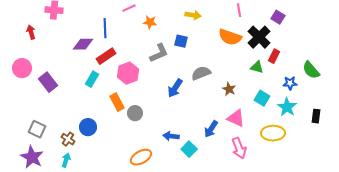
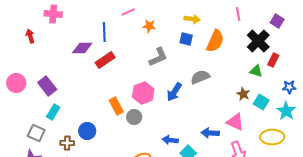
orange semicircle: (230, 37) -> (215, 41), moved, turned -85
blue square: (181, 41) -> (186, 39), moved
pink circle: (22, 68) -> (16, 83), moved
pink hexagon: (128, 73) -> (143, 93), moved
cyan rectangle: (92, 79) -> (53, 112), moved
brown star: (229, 89) -> (243, 94), moved
blue arrow: (211, 129) -> (210, 133), turned 60
brown cross: (68, 139) -> (67, 143), turned -32

